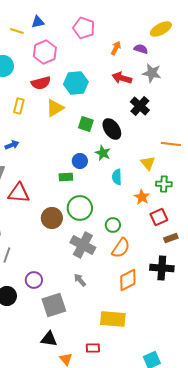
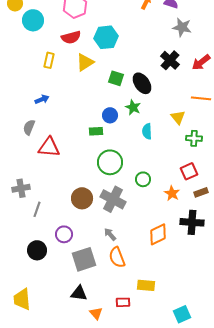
red arrow: (122, 78) -> (201, 62), moved, turned -54
orange star: (142, 197) -> (172, 193), moved
brown circle: (52, 218) -> (82, 198), moved
orange semicircle: (121, 248) -> (117, 257), moved, turned 125
yellow rectangle: (113, 319) -> (146, 285), moved, size x0.7

